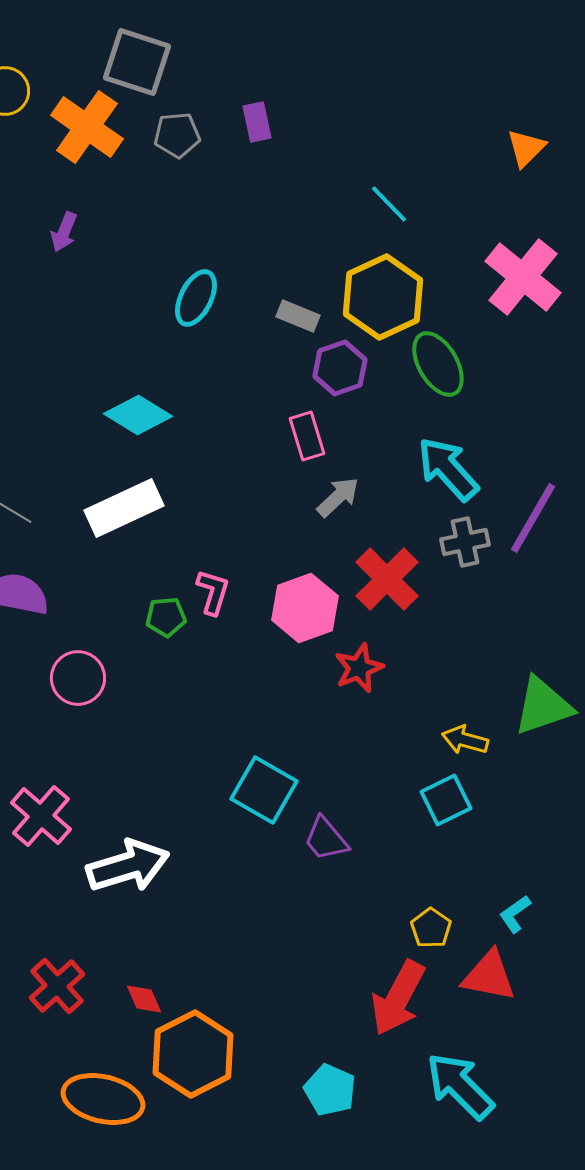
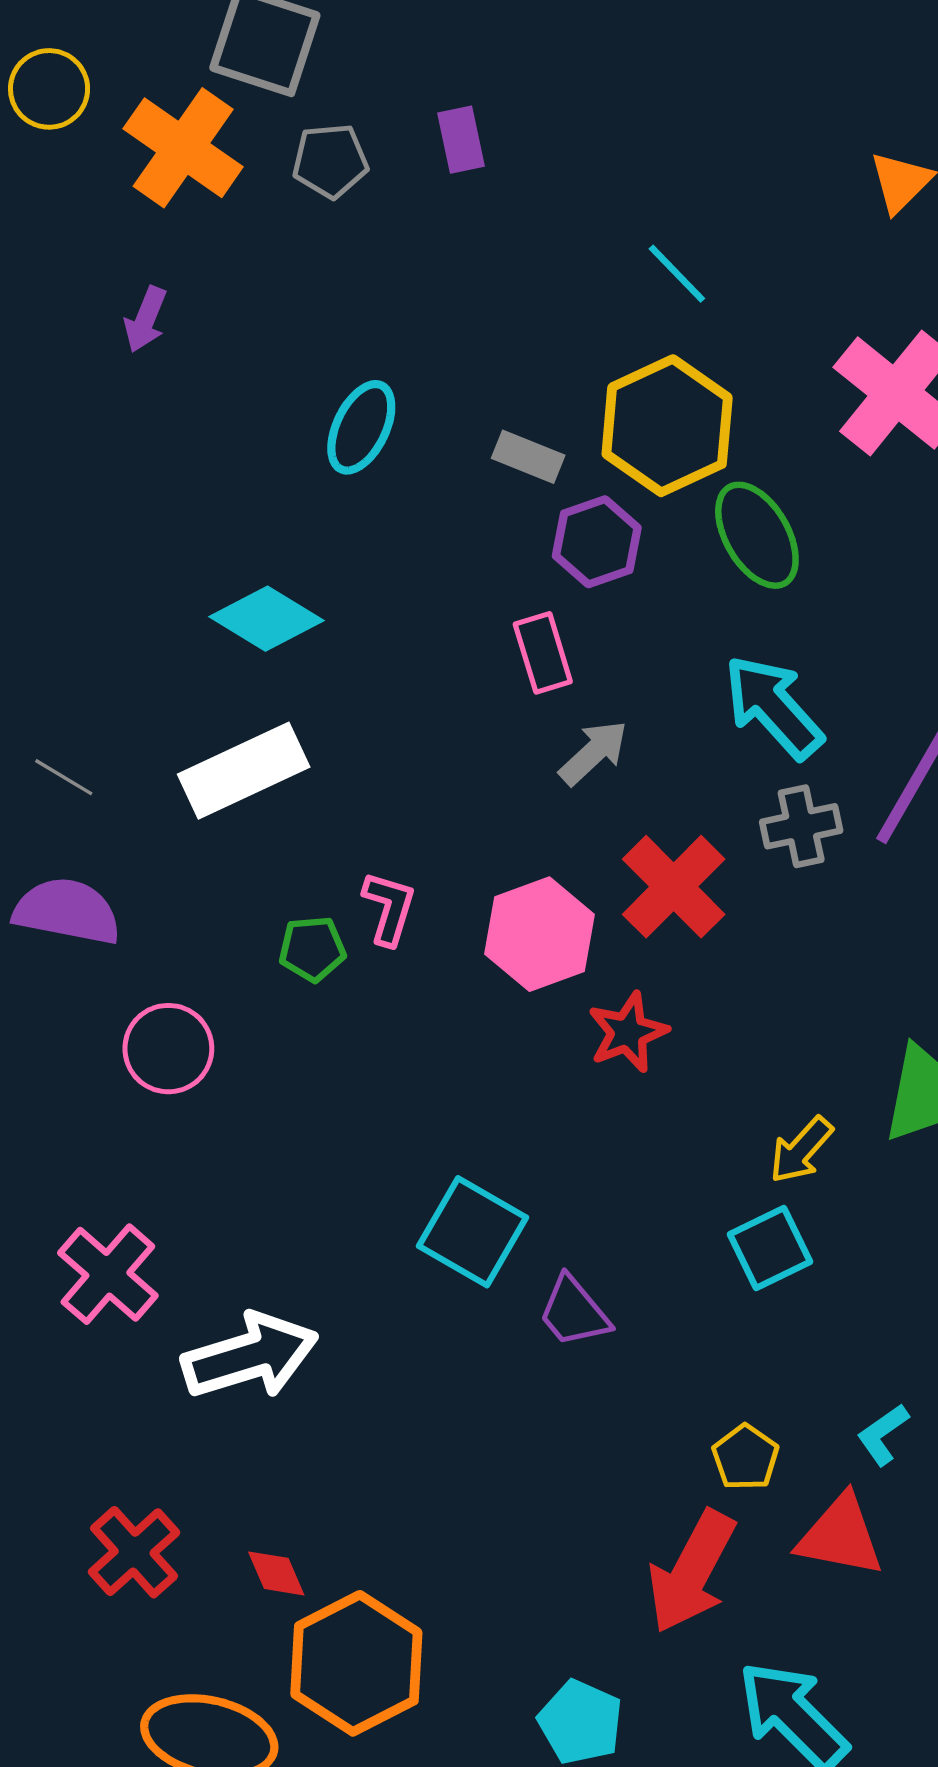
yellow arrow: (465, 740) -> (801, 1150), turned -63

